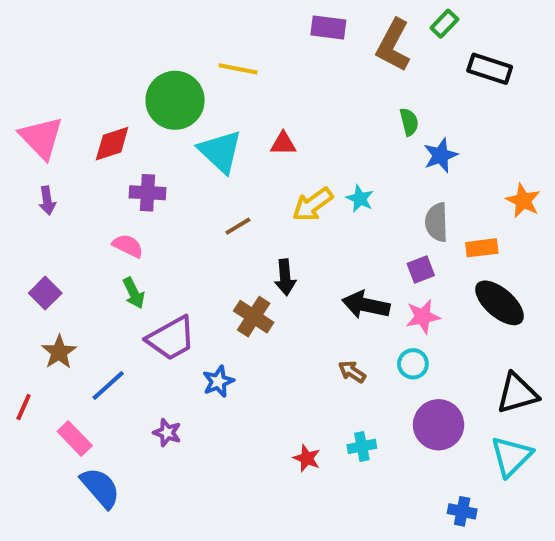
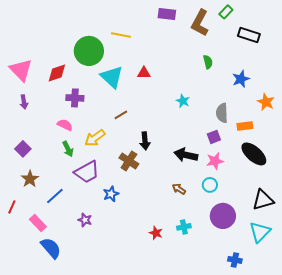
blue star: (441, 155) -> (241, 79), moved
yellow arrow: (313, 205) -> (95, 138), moved

